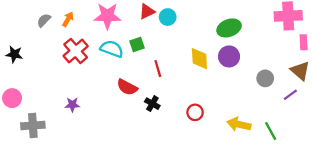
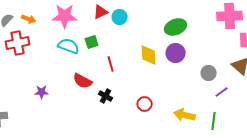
orange arrow: (68, 19) -> (29, 19), turned 80
red cross: (76, 51) -> (18, 43), moved, turned 30
purple line: (290, 95) -> (222, 92), moved
purple star: (72, 105) -> (42, 92), moved
green line: (271, 131) -> (214, 121), turned 36

